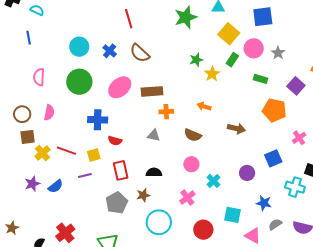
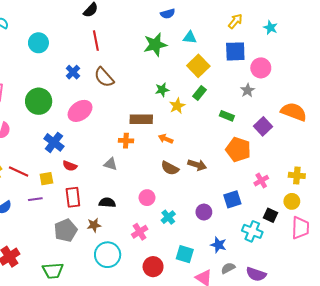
cyan circle: (79, 47) -> (38, 43), moved
pink circle: (254, 48) -> (261, 68), moved
brown rectangle: (152, 91) -> (141, 119), moved
blue cross: (98, 120) -> (54, 142), turned 30
brown semicircle: (193, 135) -> (170, 168), moved

